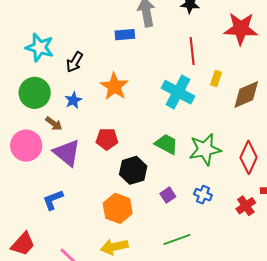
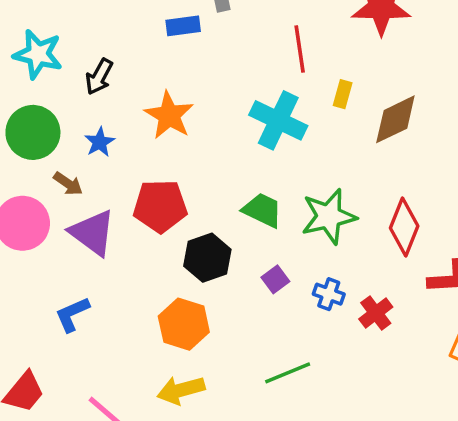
red pentagon: (107, 139) -> (160, 206), size x1.4
purple square: (168, 195) -> (275, 279), moved
red cross: (246, 206) -> (376, 313), moved

